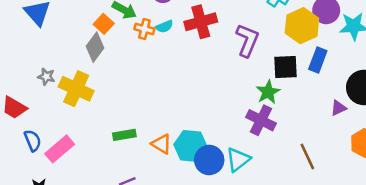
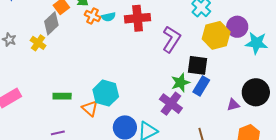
blue rectangle: (318, 60) -> (201, 86), moved
yellow cross: (76, 89) -> (38, 43), moved, size x0.6
cyan hexagon: (191, 146) -> (106, 93), moved

